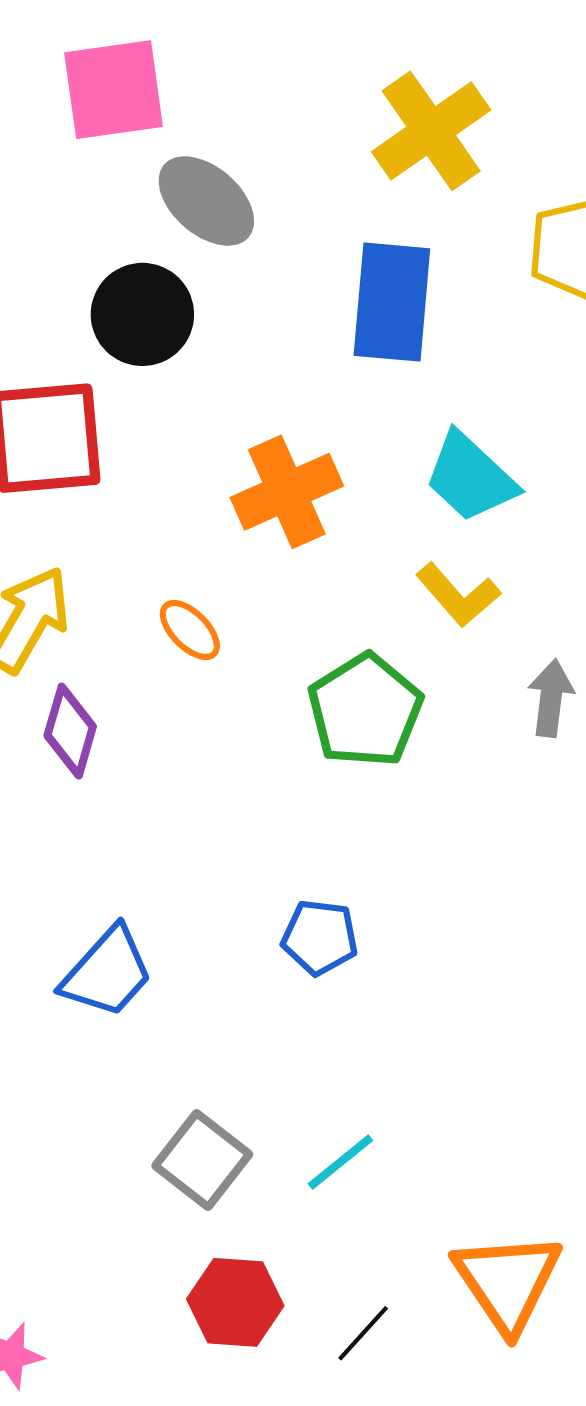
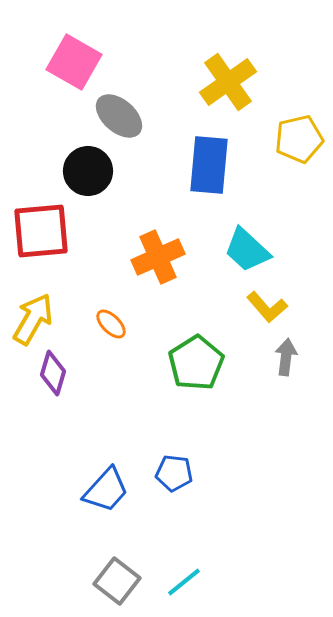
pink square: (114, 90) -> (74, 62), turned 38
yellow L-shape: (458, 595) -> (267, 307), moved
blue trapezoid: (107, 972) -> (106, 490), moved

